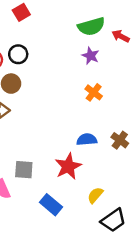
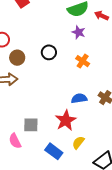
black circle: (18, 54) -> (49, 52), moved
yellow semicircle: (95, 195) -> (78, 143), moved

